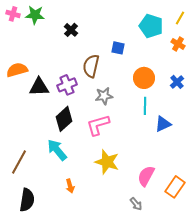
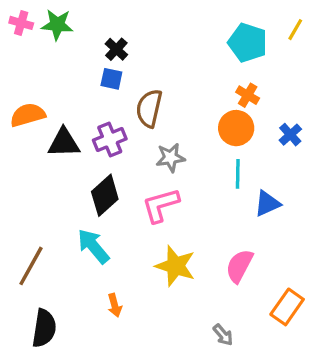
orange cross: (178, 44) -> (248, 95), moved
blue square: (118, 48) -> (111, 79), moved
pink semicircle: (146, 176) -> (239, 266), moved

